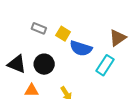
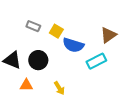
cyan rectangle: (105, 65) -> (96, 61), turned 30

